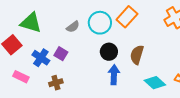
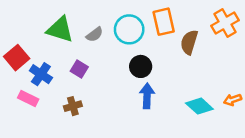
orange rectangle: (127, 17) -> (164, 22), turned -55
green triangle: (31, 23) -> (60, 29), moved
brown semicircle: (137, 55) -> (189, 42), moved
blue cross: (41, 58) -> (41, 74), moved

